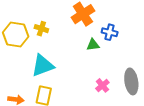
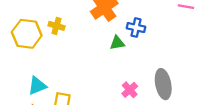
cyan triangle: (43, 66) -> (37, 86), moved, size x0.7

